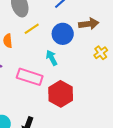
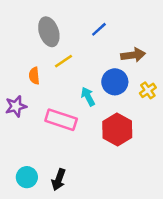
blue circle: (63, 34) -> (115, 82), moved
red hexagon: (61, 94) -> (117, 130), moved

